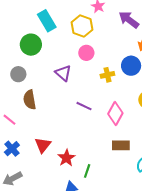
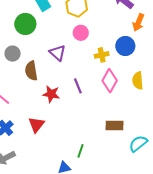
brown semicircle: (30, 100) -> (31, 71), moved
purple line: (84, 106) -> (78, 86), turned 42
pink diamond: (115, 114) -> (110, 81), moved
red star: (66, 158) -> (51, 94), moved, turned -30

